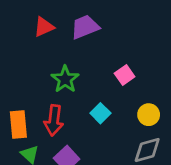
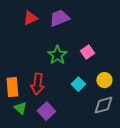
green star: (65, 79) -> (57, 55), moved
cyan square: (100, 113) -> (78, 84), moved

